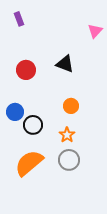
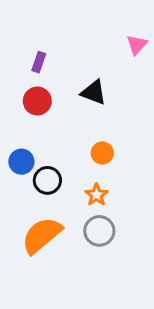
purple rectangle: (19, 19) -> (39, 62), moved, turned 40

